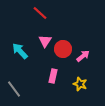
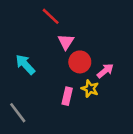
pink triangle: (45, 41) -> (66, 42), moved
yellow star: (80, 84) -> (90, 89), moved

